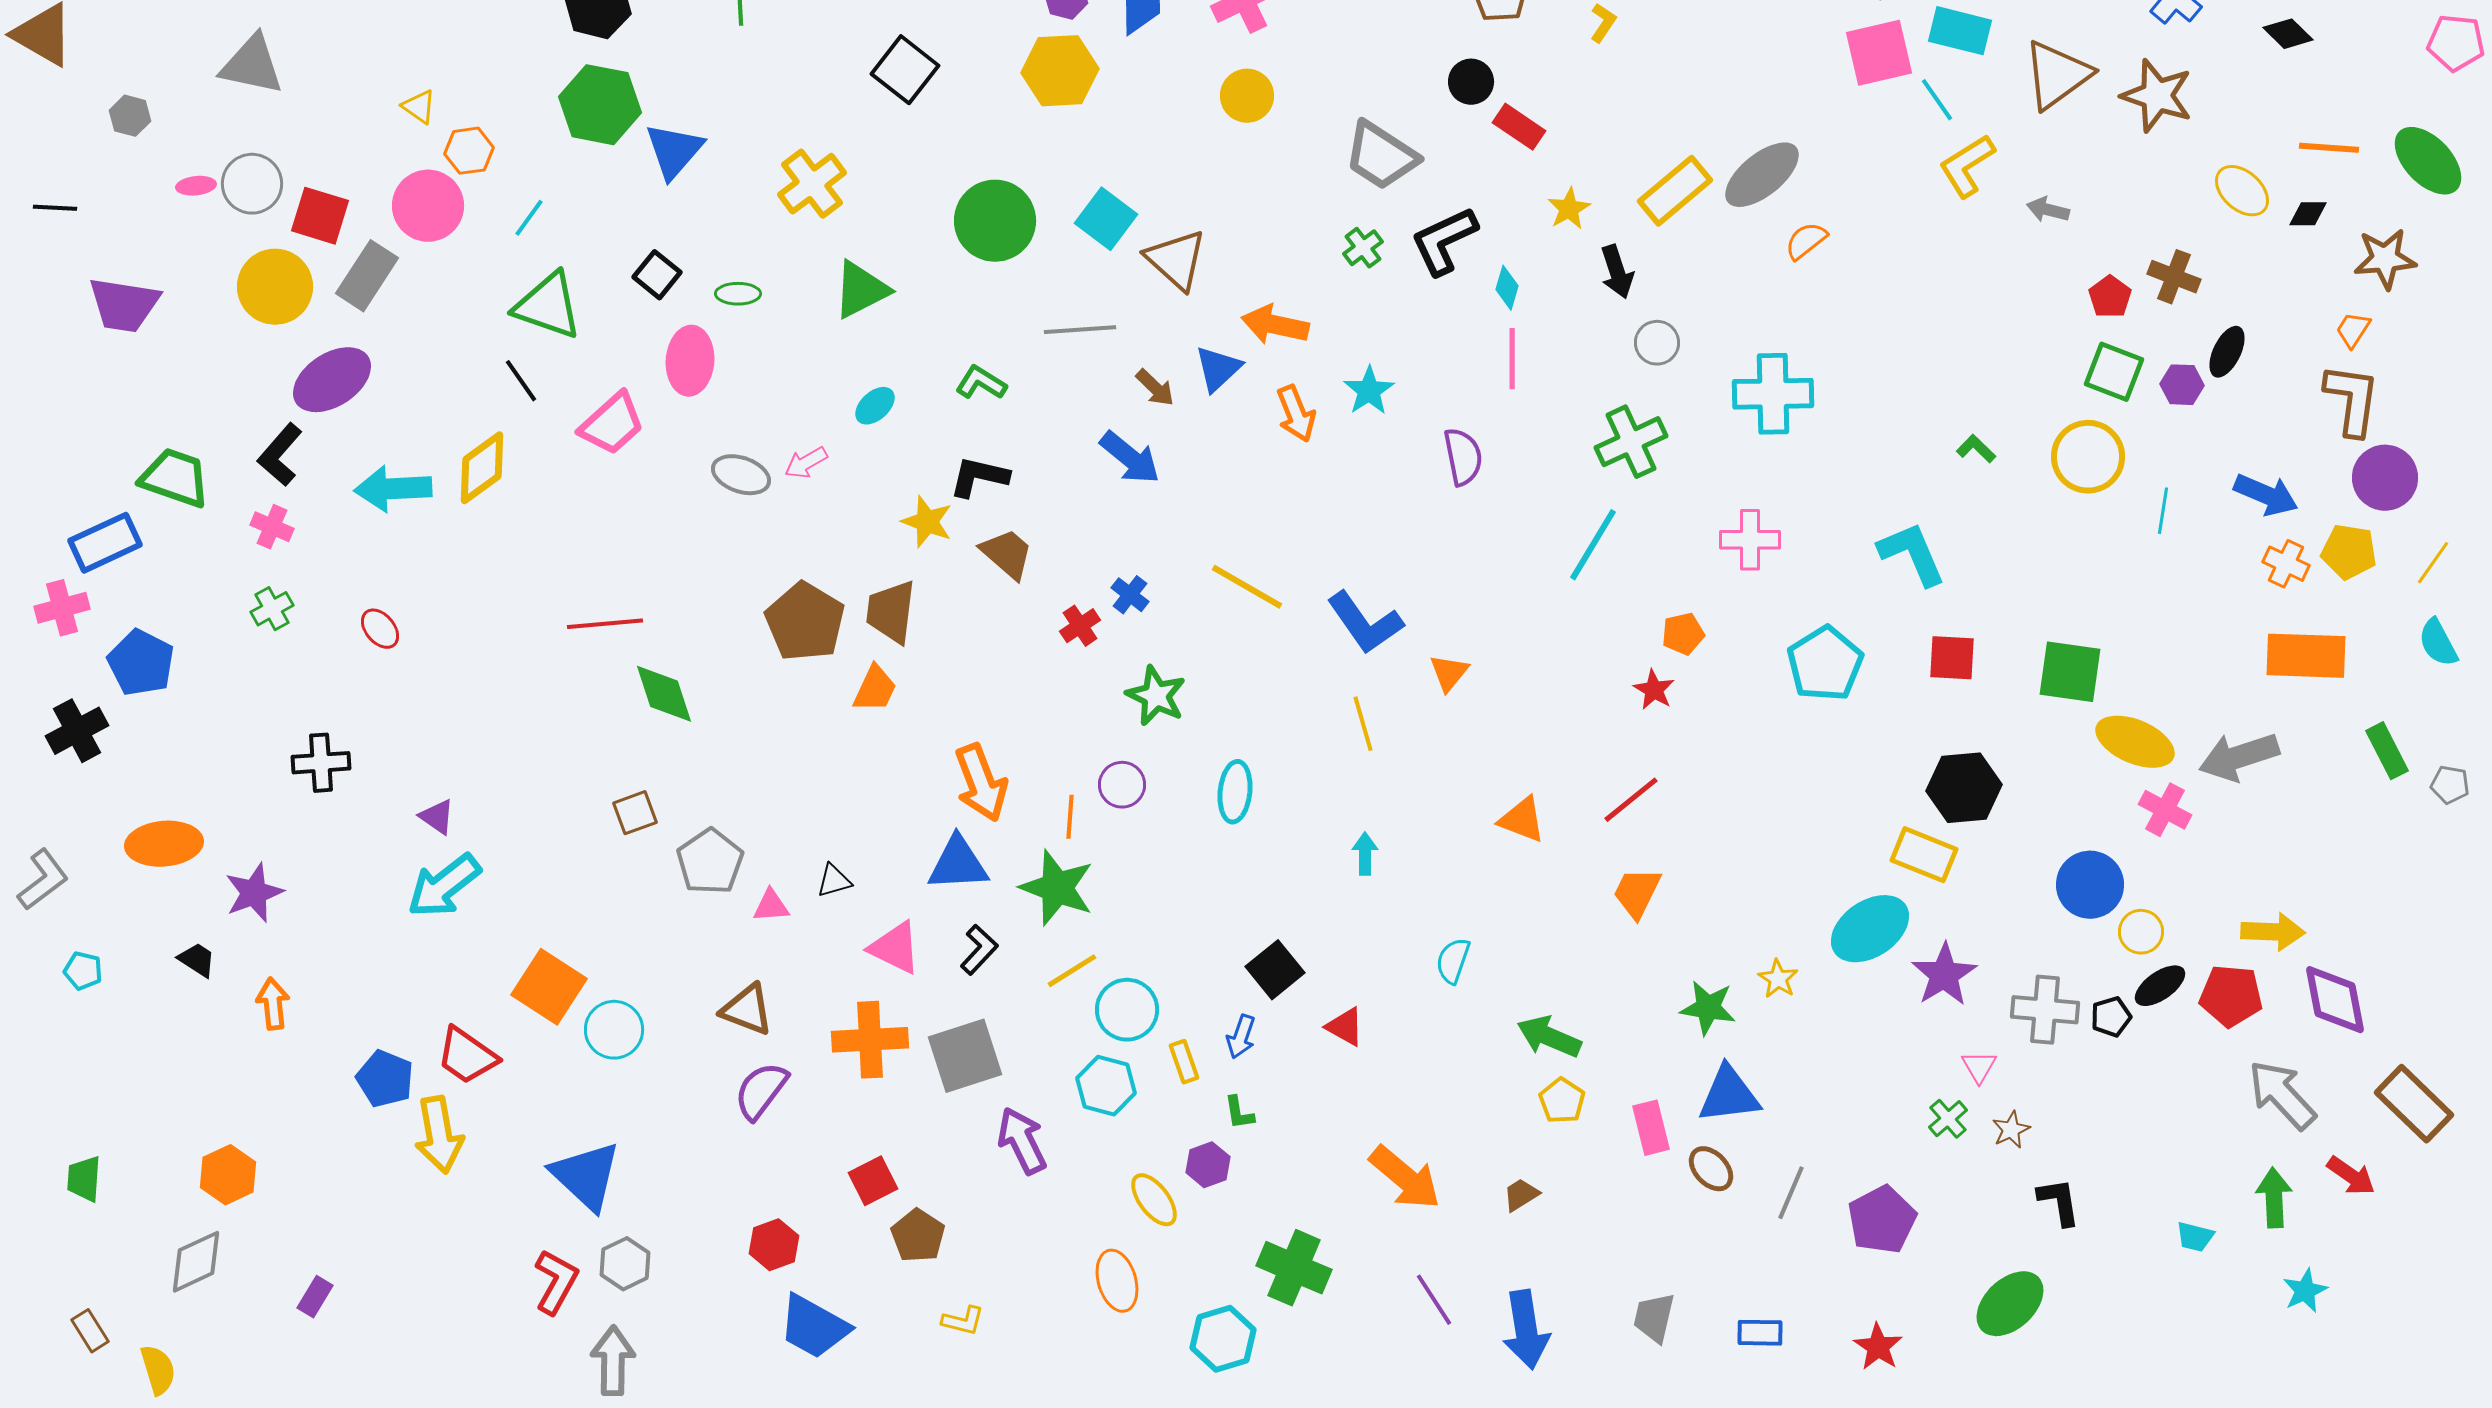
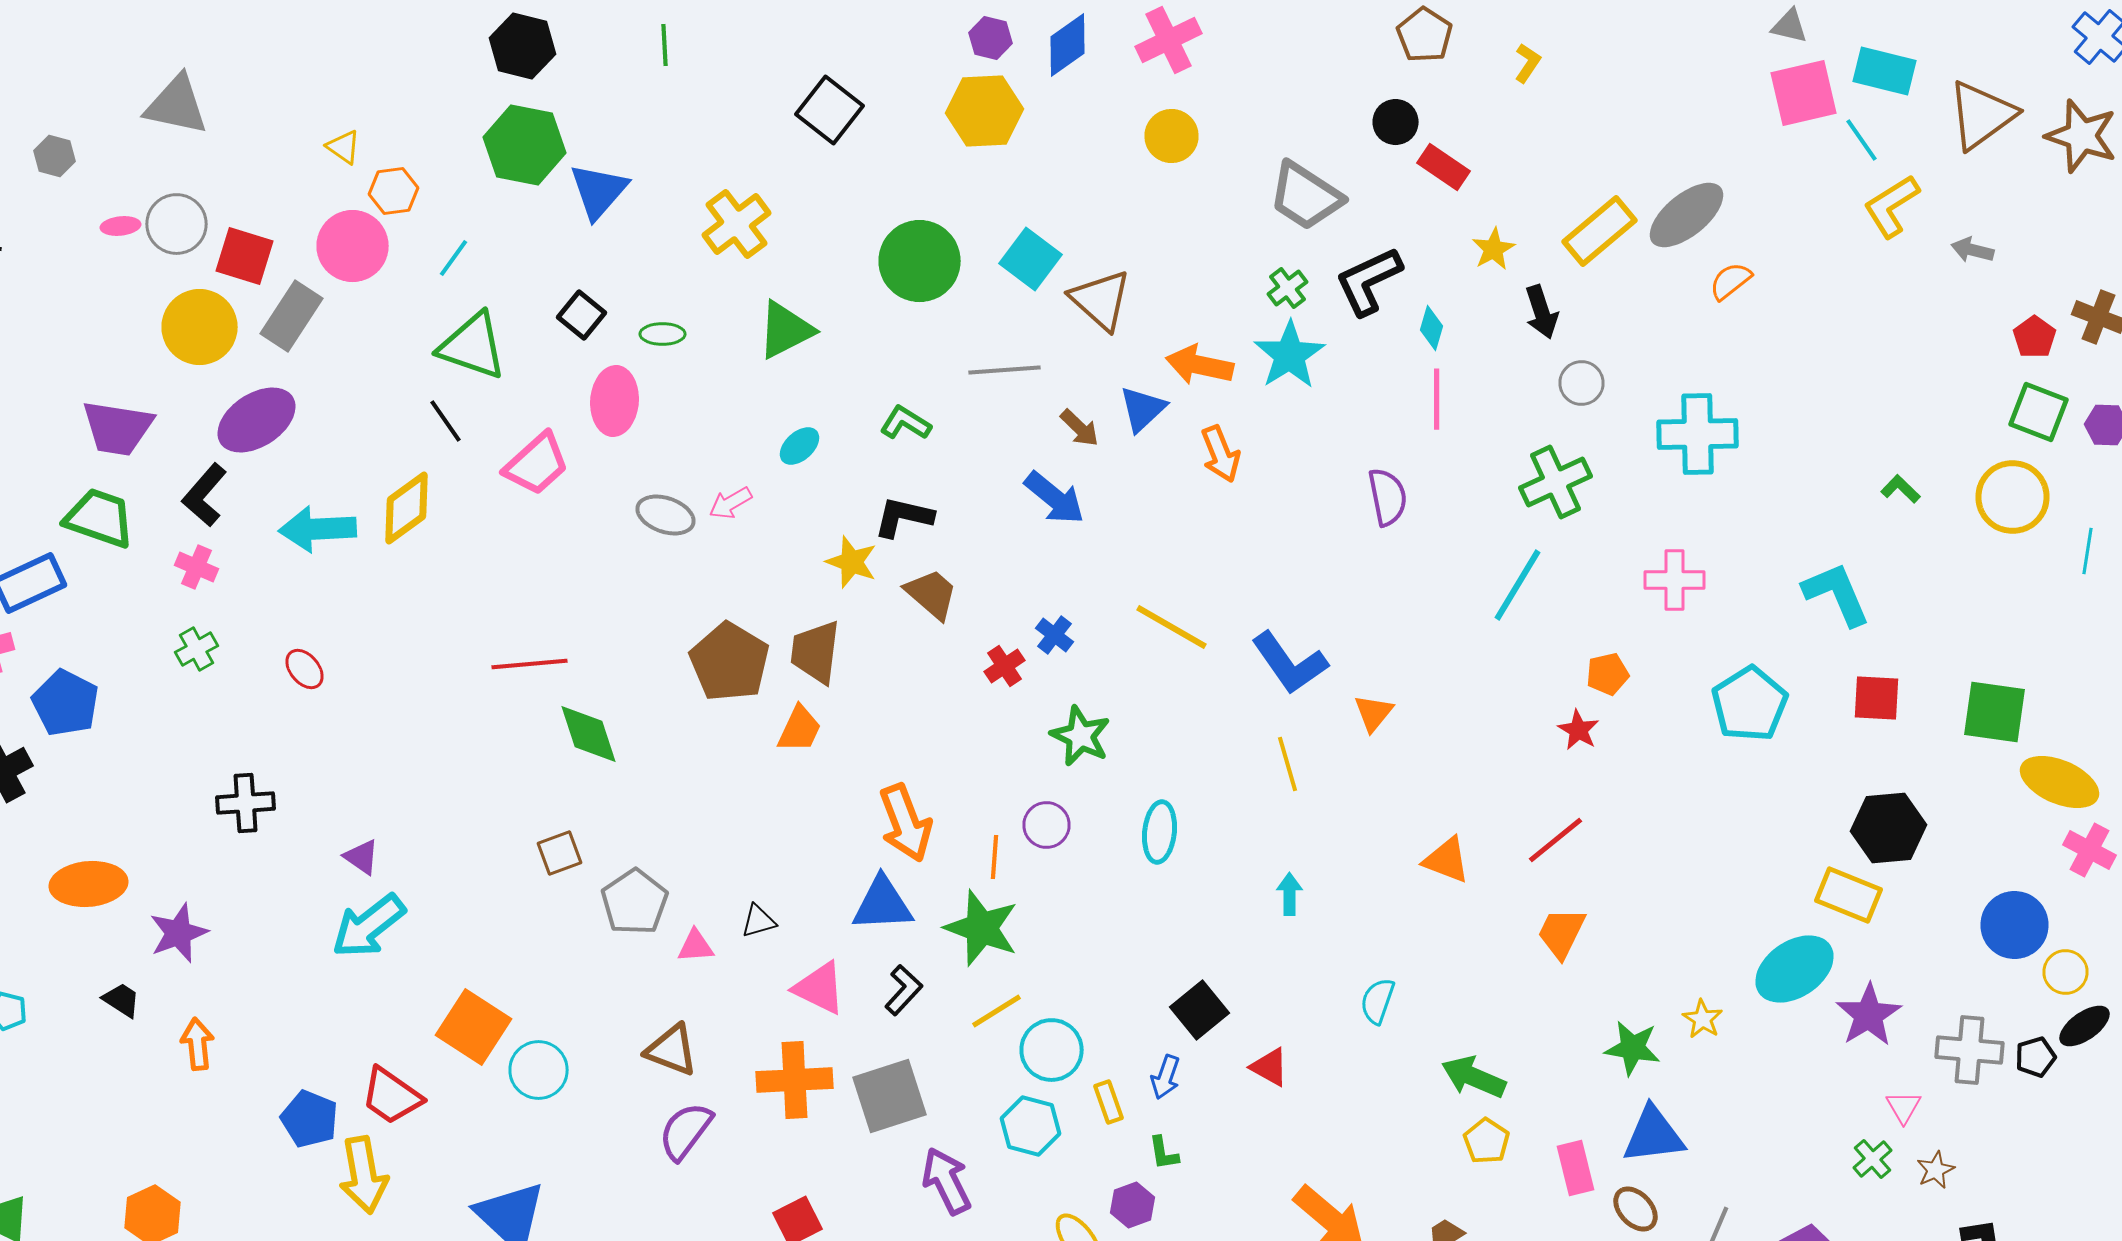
purple trapezoid: (124, 305) -> (118, 428), moved
cyan star: (1369, 391) -> (1290, 355), moved, size x1.4

